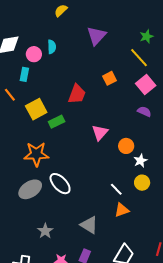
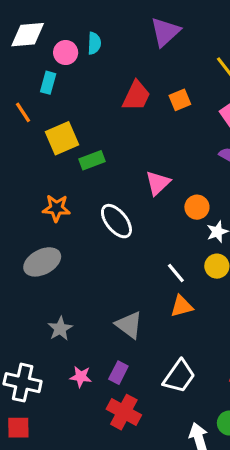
red trapezoid: (77, 94) -> (136, 96), moved
orange star: (36, 154) -> (56, 208), size x0.7
white ellipse: (60, 184) -> (116, 221), moved

